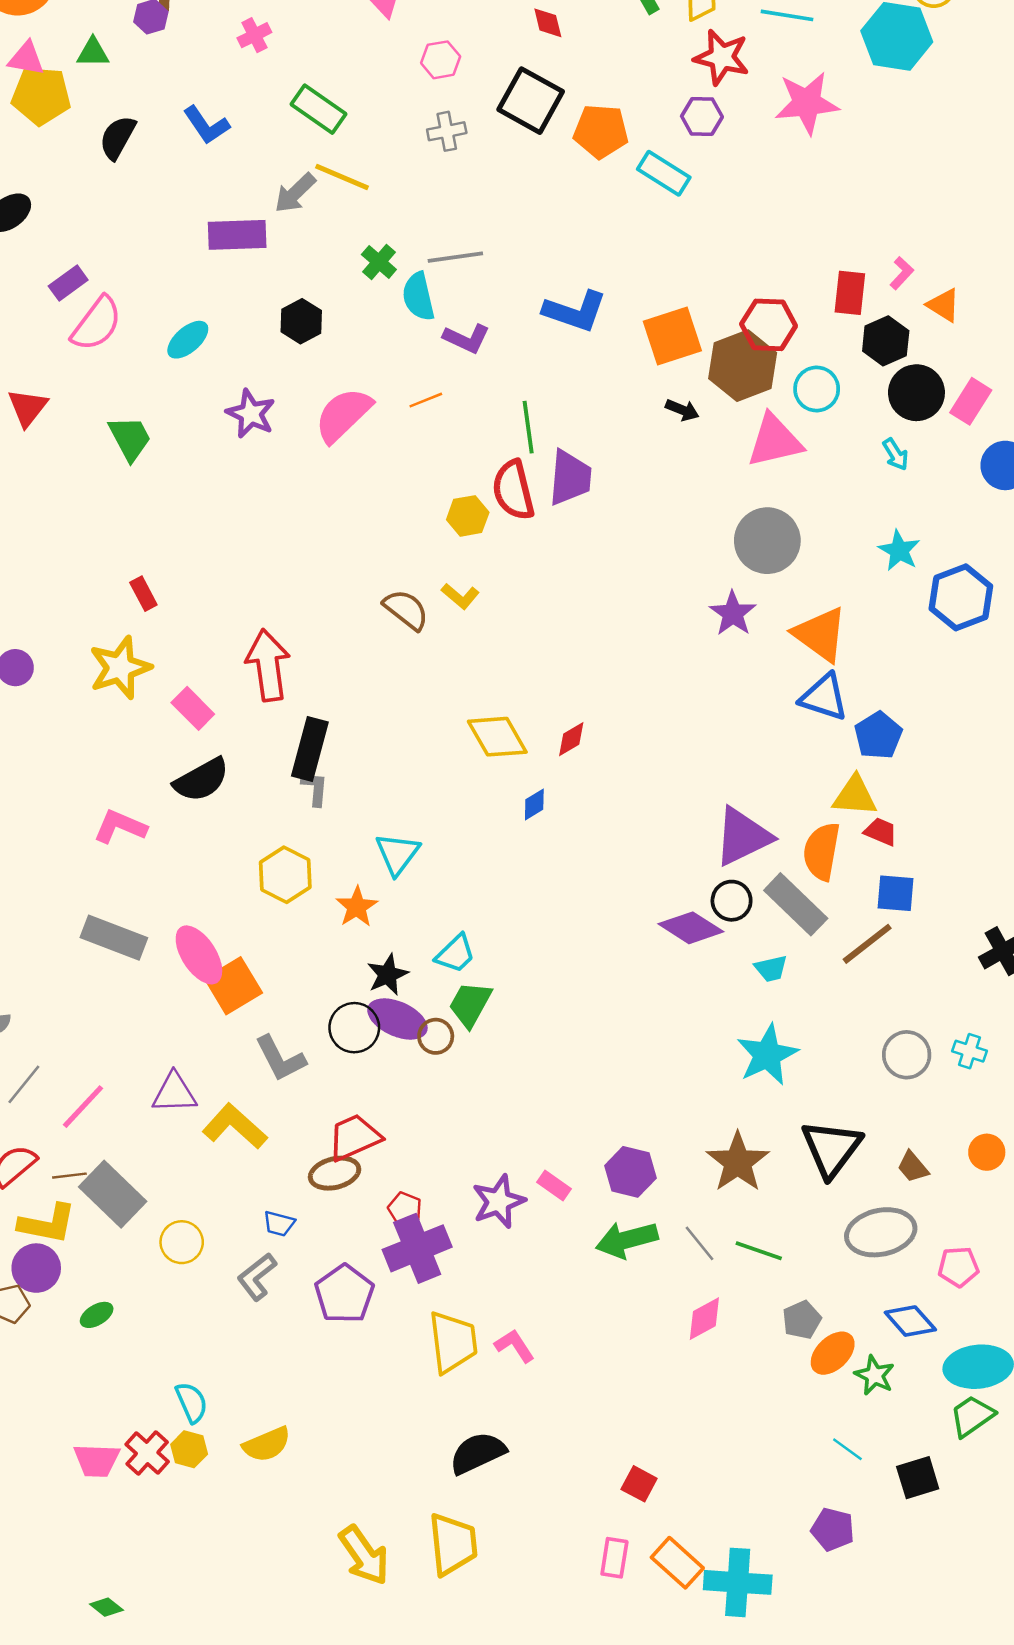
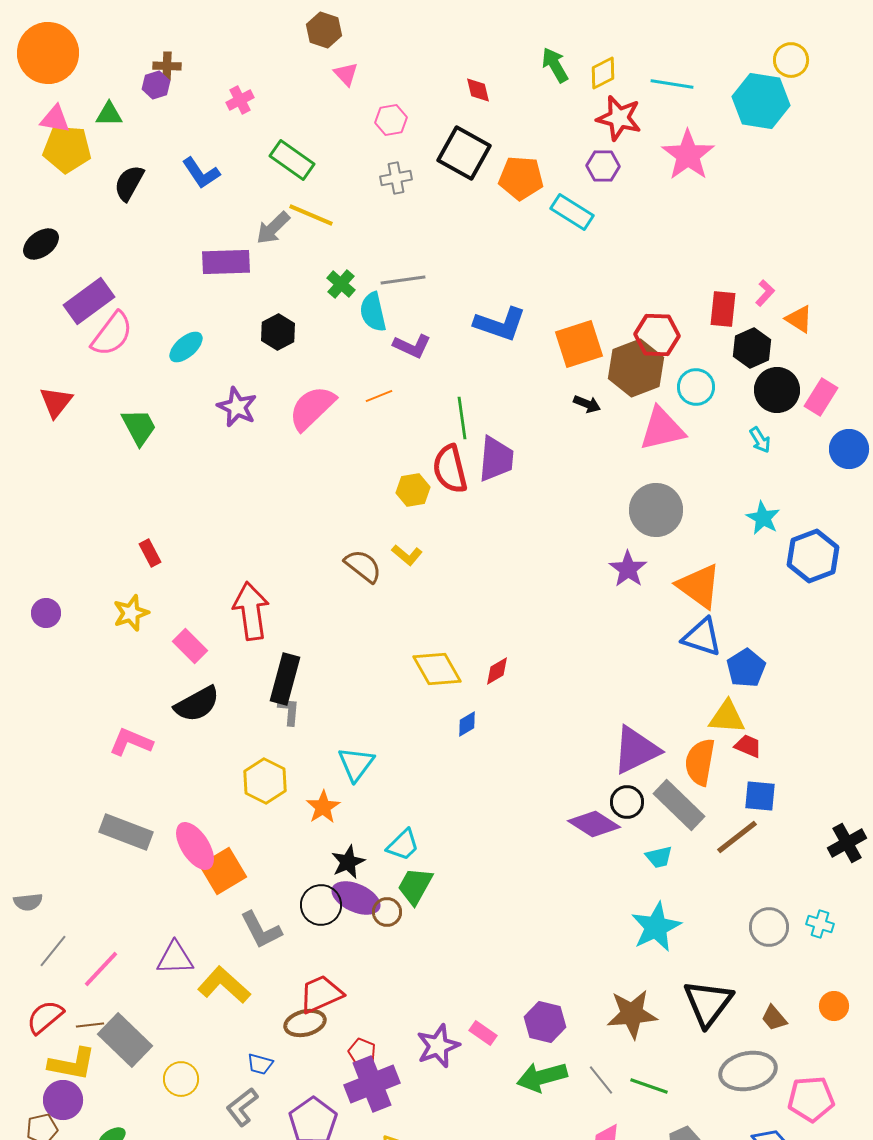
pink star: (807, 103) -> (688, 155), turned -30
purple rectangle: (68, 283) -> (89, 301), size x1.6
yellow star: (120, 668) -> (131, 613), size x0.7
brown star: (738, 1162) -> (632, 1014), turned 30
pink pentagon: (958, 1267) -> (811, 1099), size x1.4

